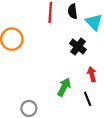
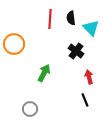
green arrow: (64, 87) -> (44, 73), moved

